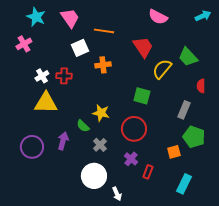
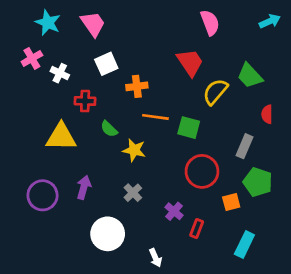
pink semicircle: (158, 17) -> (210, 23), turned -138
orange line: (104, 31) -> (155, 117), moved
white cross: (42, 76) -> (60, 73), moved, turned -32
green semicircle: (83, 126) -> (109, 129), moved
red circle: (134, 129) -> (202, 171), moved
white circle: (94, 176) -> (108, 234), moved

